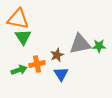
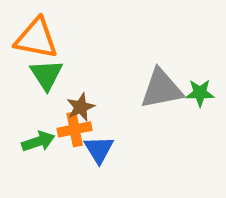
brown star: (57, 55) -> (81, 107), moved
blue triangle: (61, 74) -> (99, 150), moved

